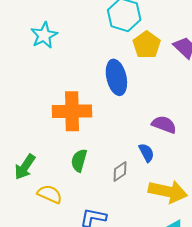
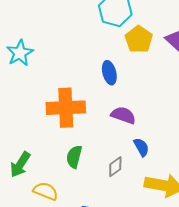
cyan star: (44, 35) -> (20, 53), moved
blue ellipse: (116, 77) -> (109, 73), size x0.7
purple semicircle: (164, 125) -> (123, 115), moved

